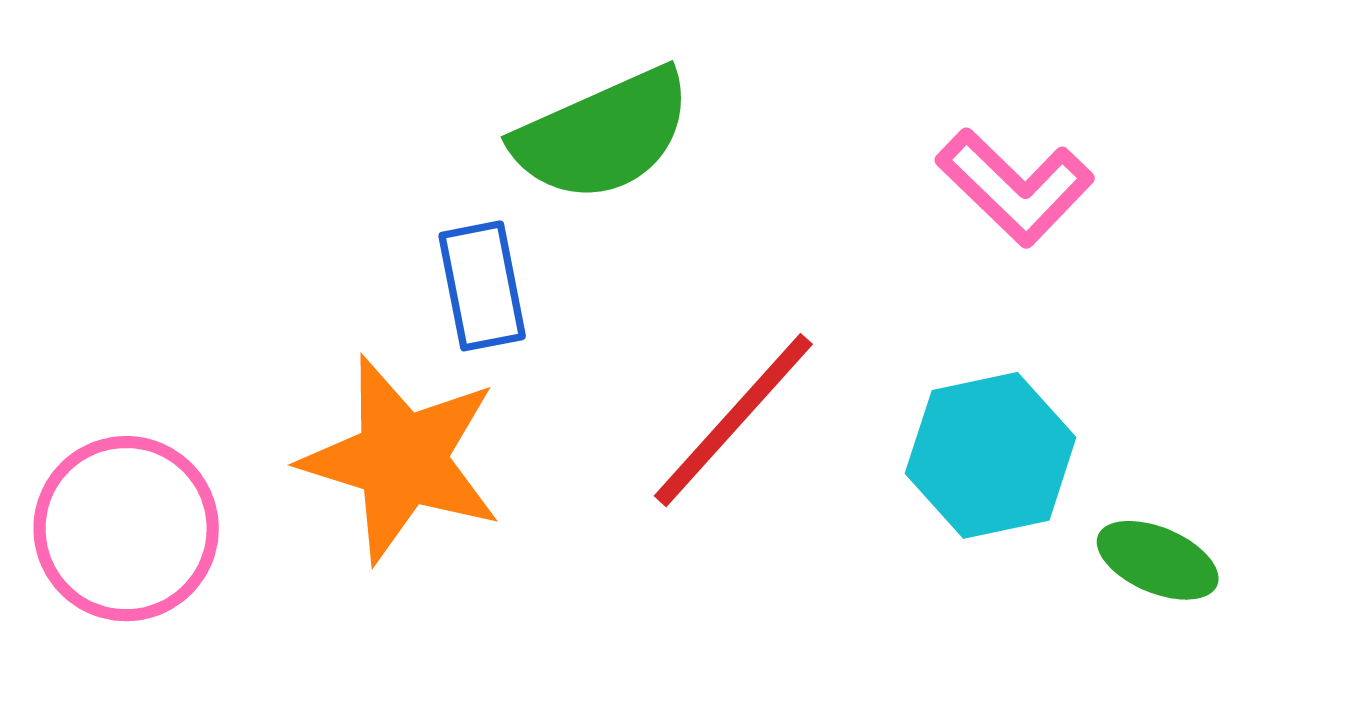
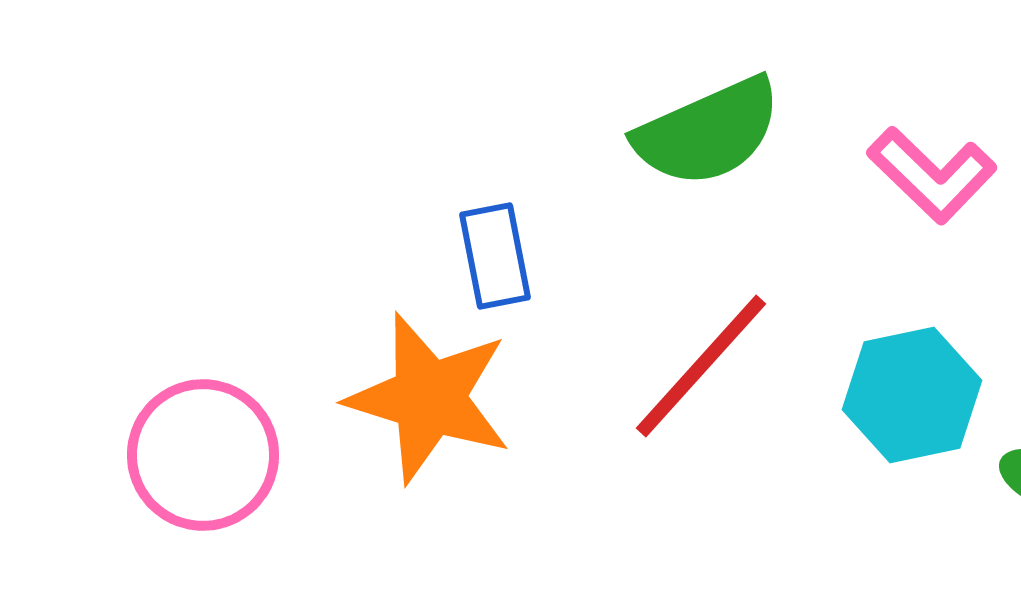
green semicircle: (603, 135) -> (708, 132), moved

